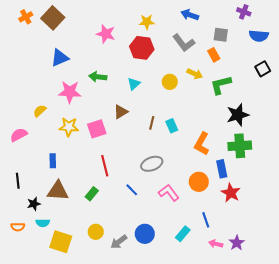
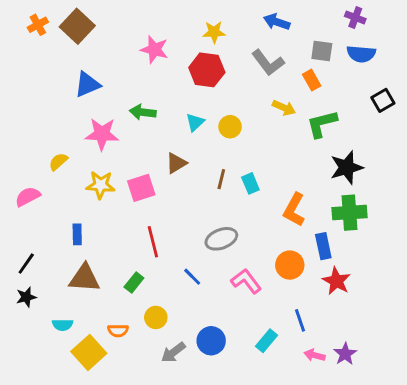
blue semicircle: (259, 36) -> (361, 54), moved
yellow circle: (170, 82) -> (230, 127), moved
black line: (18, 181) -> (26, 264), turned 42
black star: (34, 204) -> (26, 297), moved
orange semicircle: (18, 227) -> (118, 331), moved
yellow circle: (96, 232) -> (156, 317), moved
yellow square: (61, 242) -> (89, 352), turned 30

